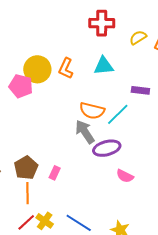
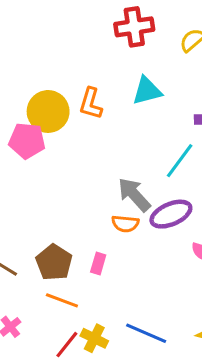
orange semicircle: (92, 111) -> (125, 224), moved, size x0.7
orange line: (27, 193) -> (62, 300), turned -60

